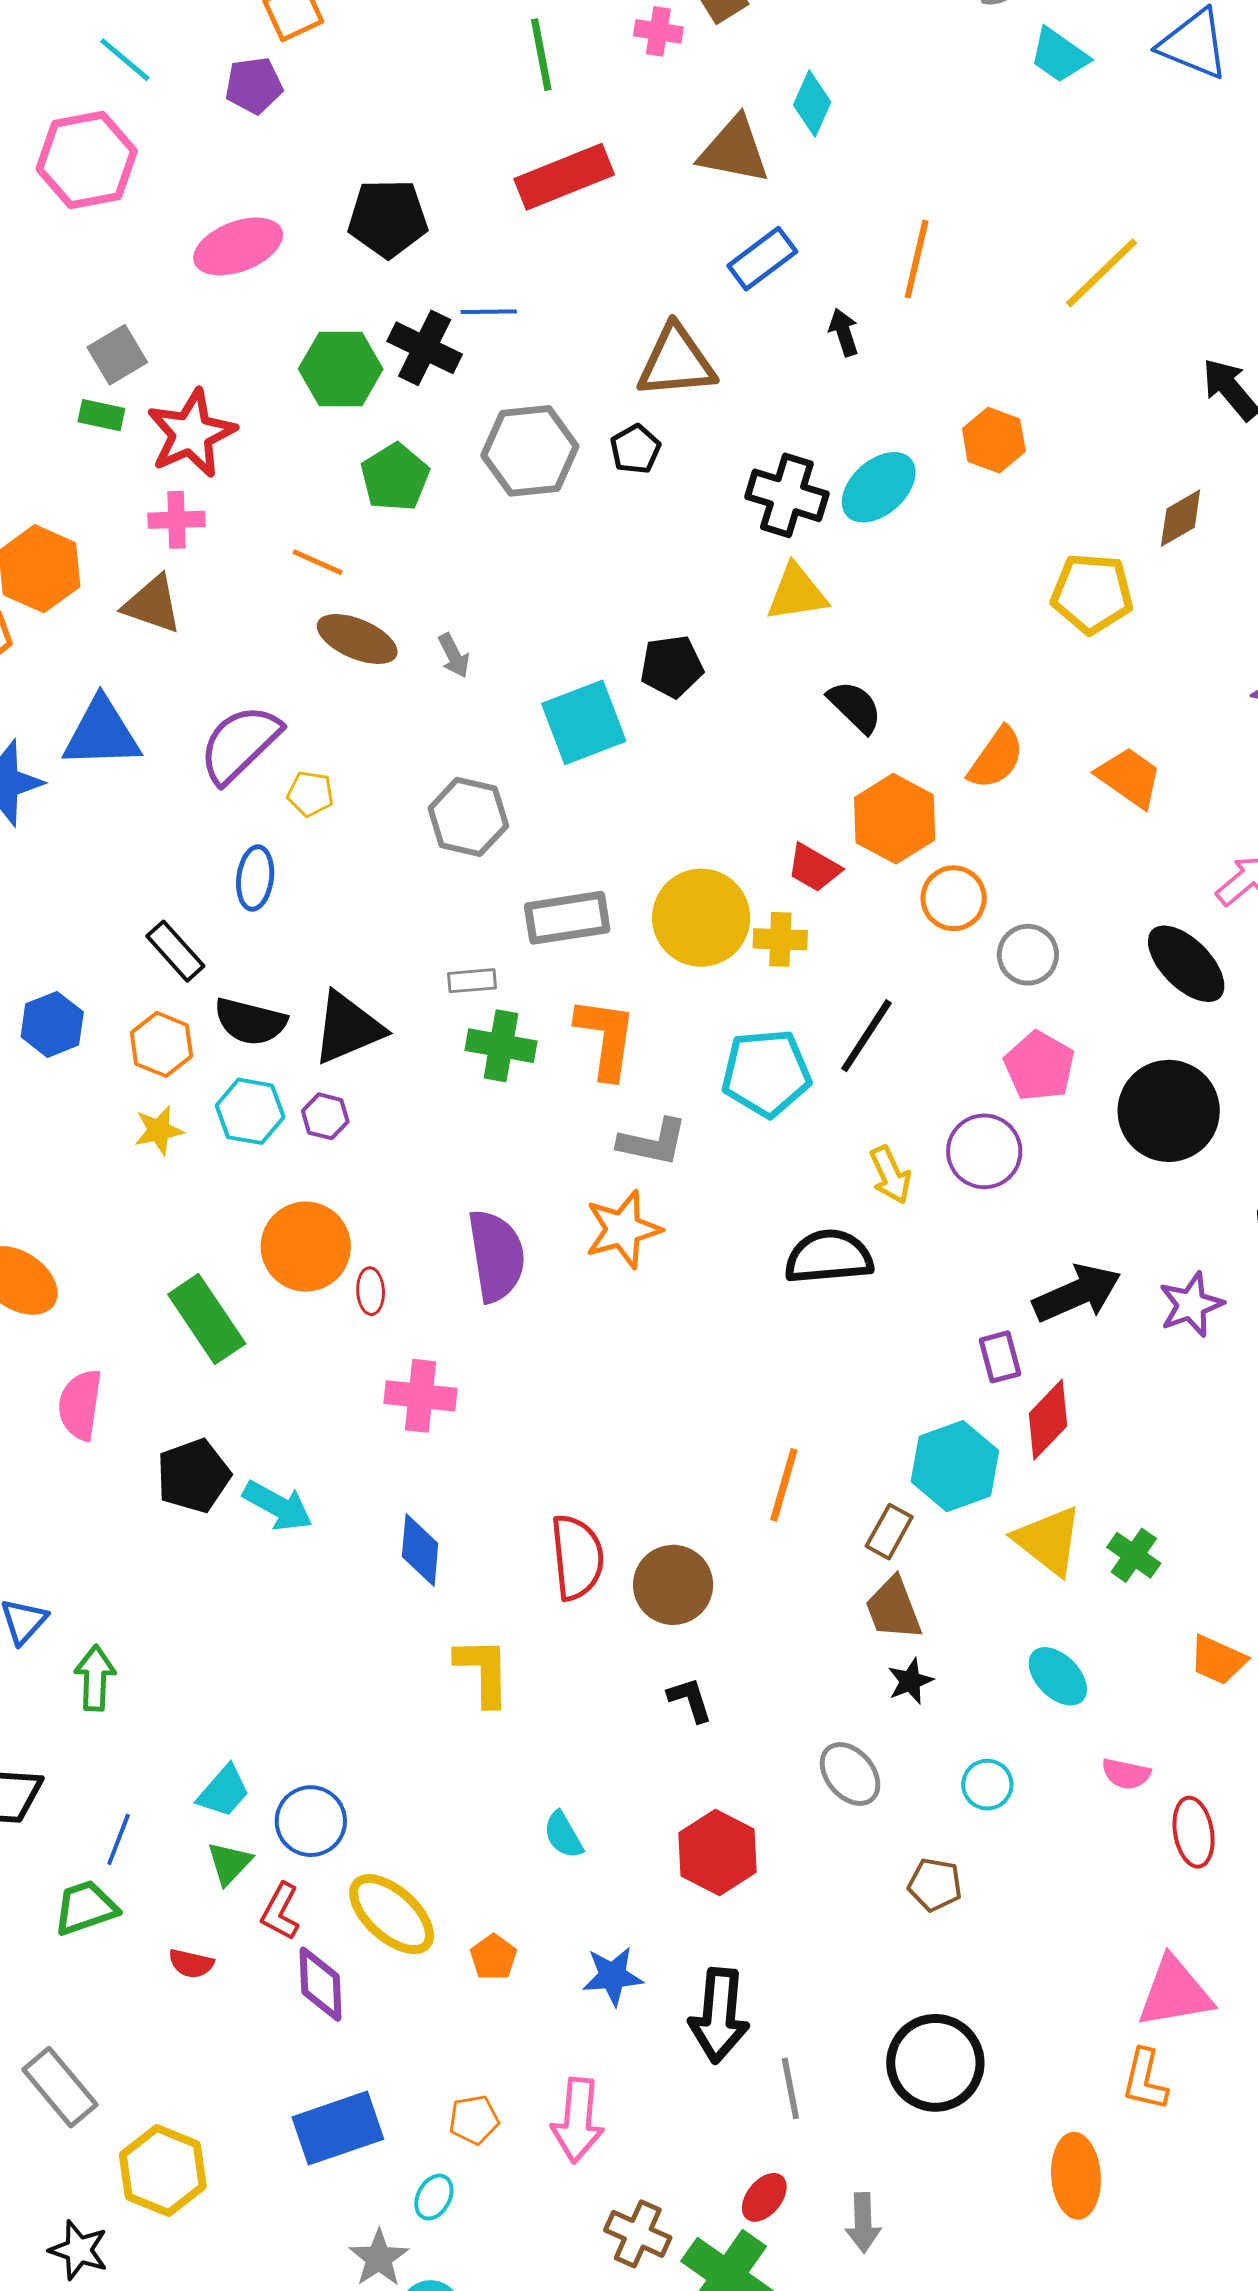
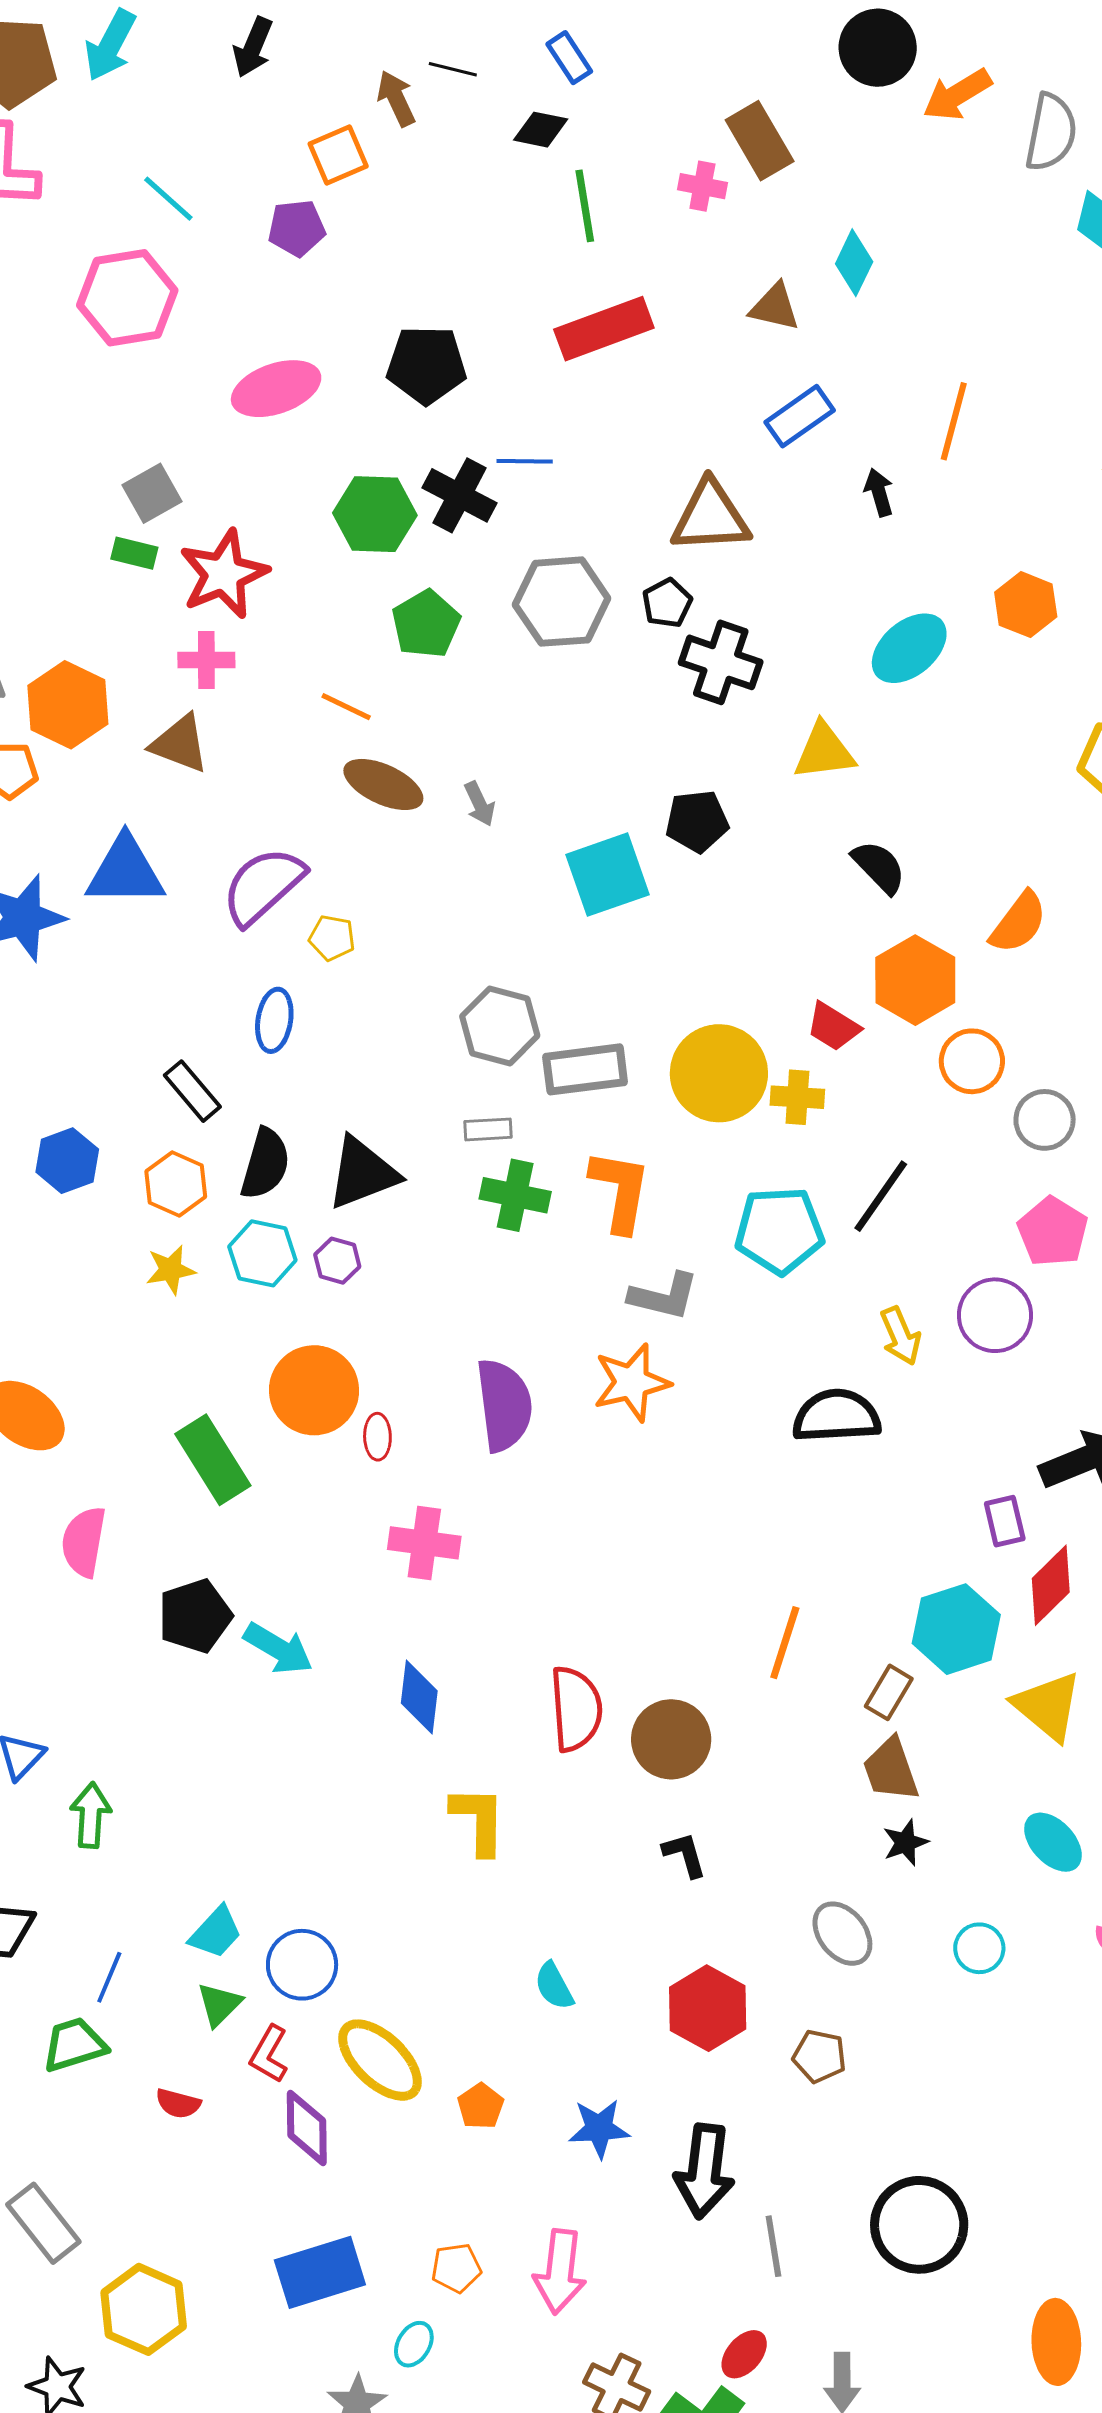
brown triangle: (734, 150) -> (775, 307), size x0.7
black cross: (787, 495) -> (721, 662), moved
gray hexagon: (468, 817) -> (500, 1026), moved
black semicircle: (250, 1022) -> (265, 1164), turned -90
brown pentagon: (935, 1885) -> (819, 2056), moved

